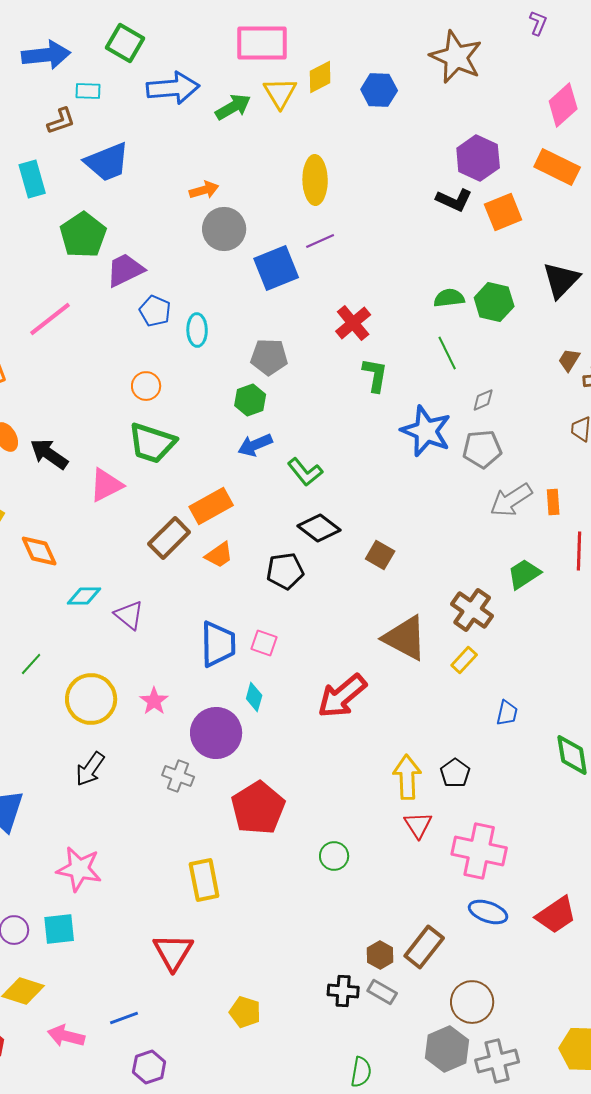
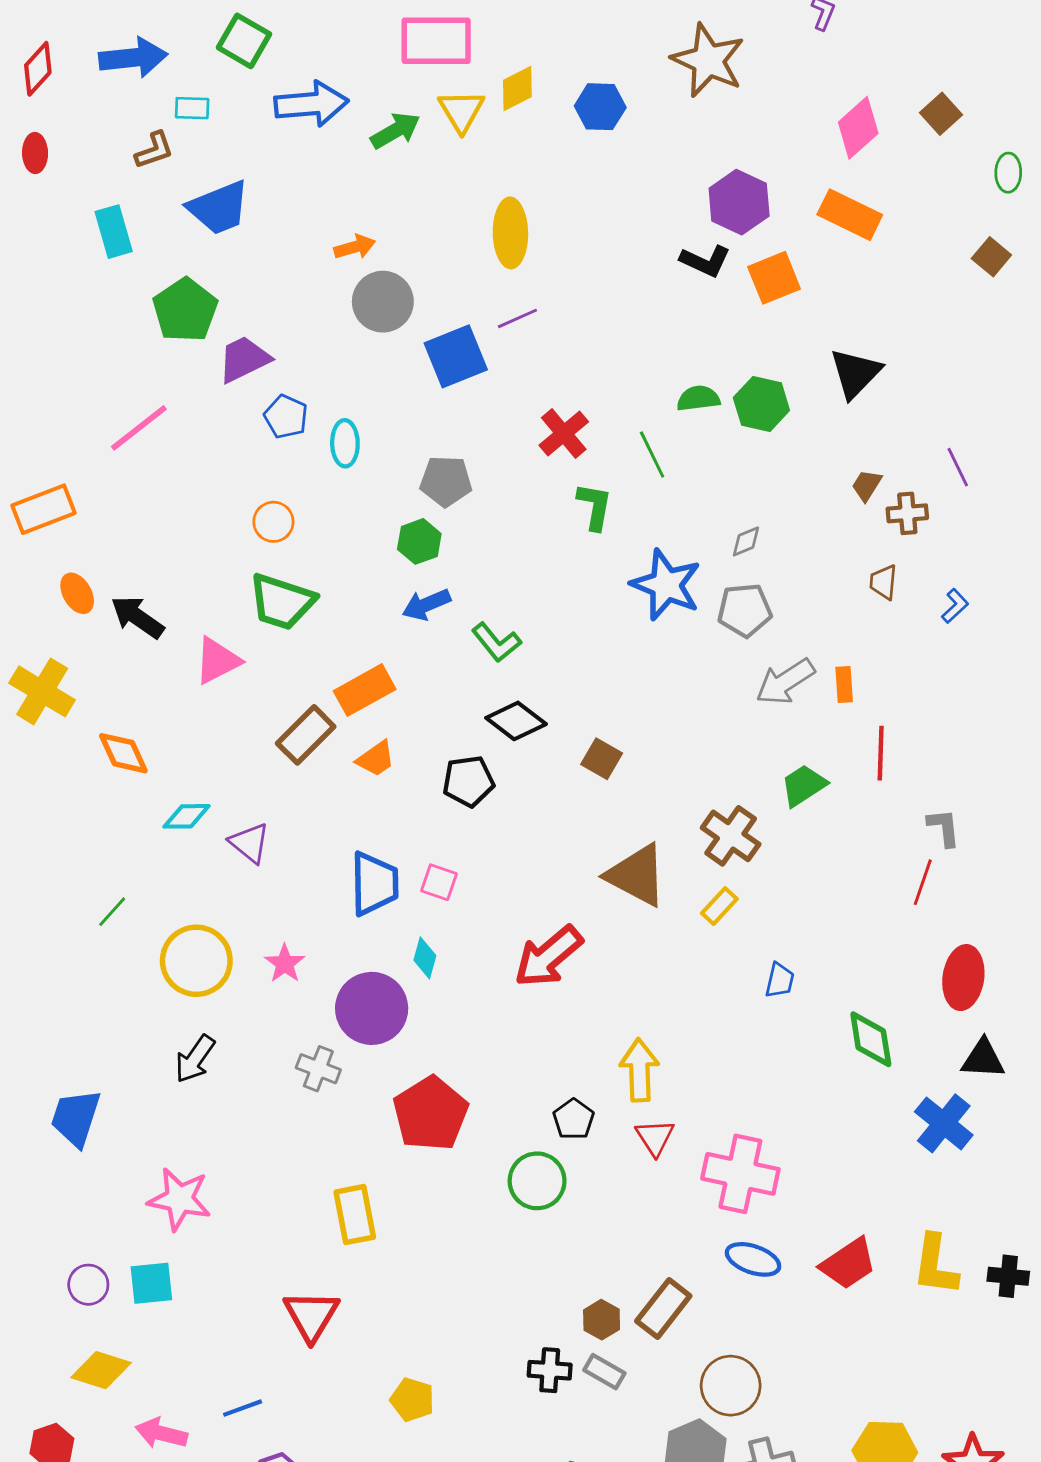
green line: (447, 353) -> (652, 454), moved
black pentagon: (455, 773) -> (574, 1119), moved
green circle: (334, 856) -> (537, 1181), size x1.4

